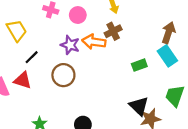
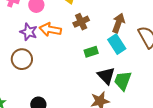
brown cross: (113, 31) -> (81, 22), moved
black triangle: (139, 106) -> (106, 76), moved

